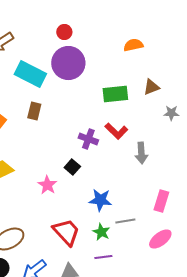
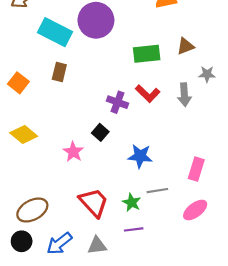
gray arrow: (141, 153) -> (184, 95), moved
blue star: (100, 200) -> (140, 156), moved

